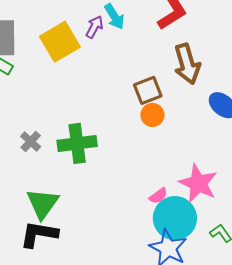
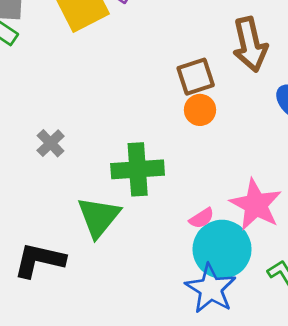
gray cross: (31, 141) -> (51, 143), moved
green cross: (77, 143) -> (138, 169), moved
green triangle: (43, 204) -> (99, 217), moved

